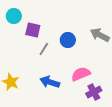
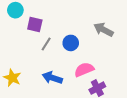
blue circle: (68, 40) -> (71, 43), moved

